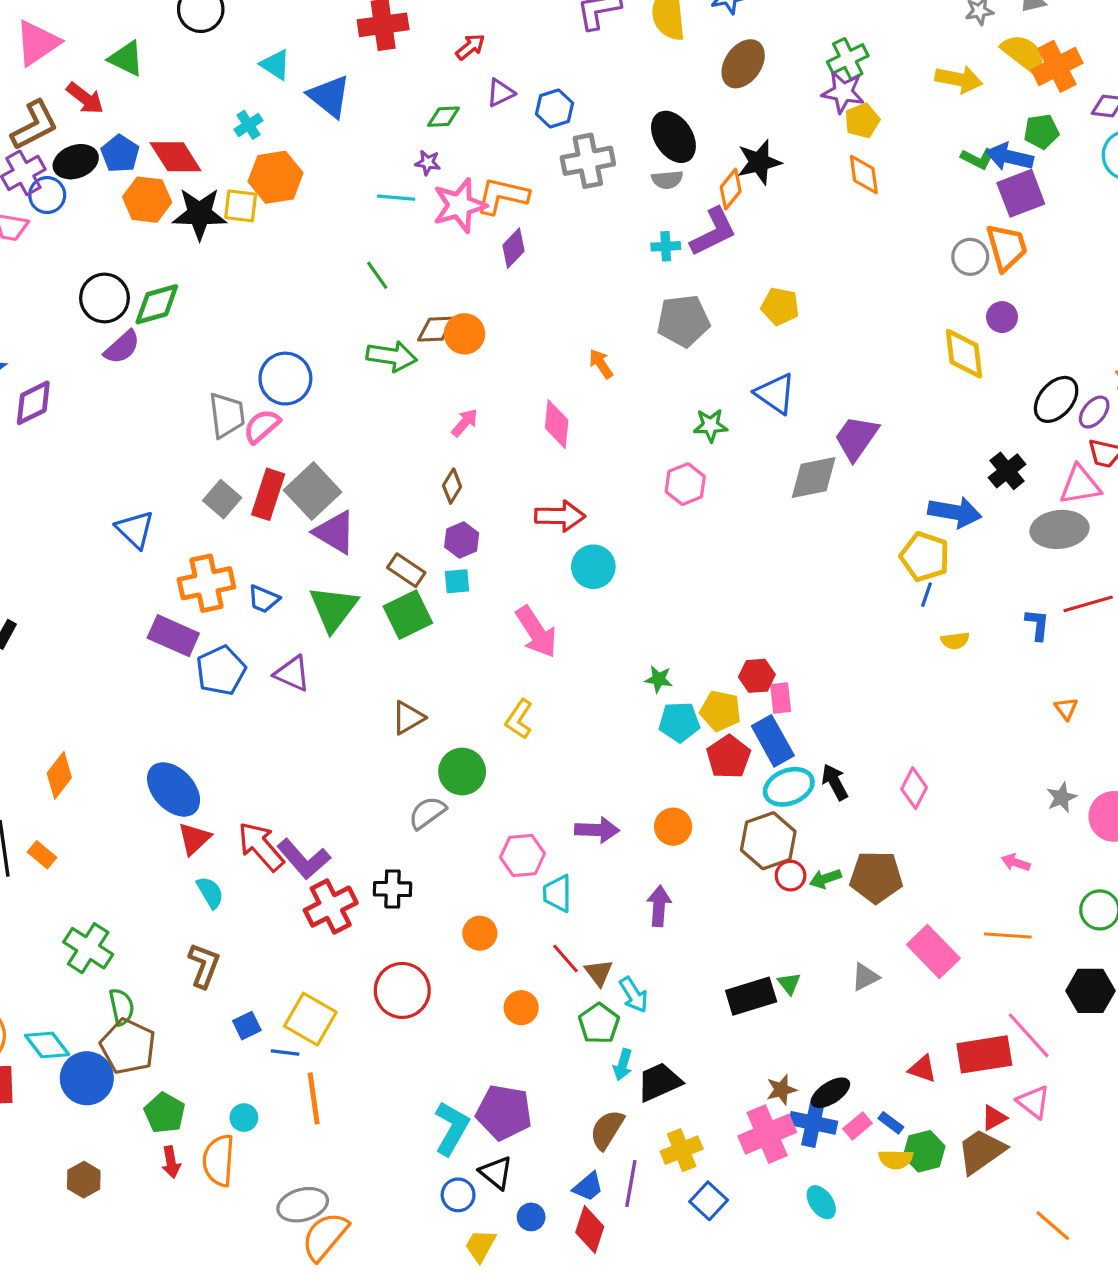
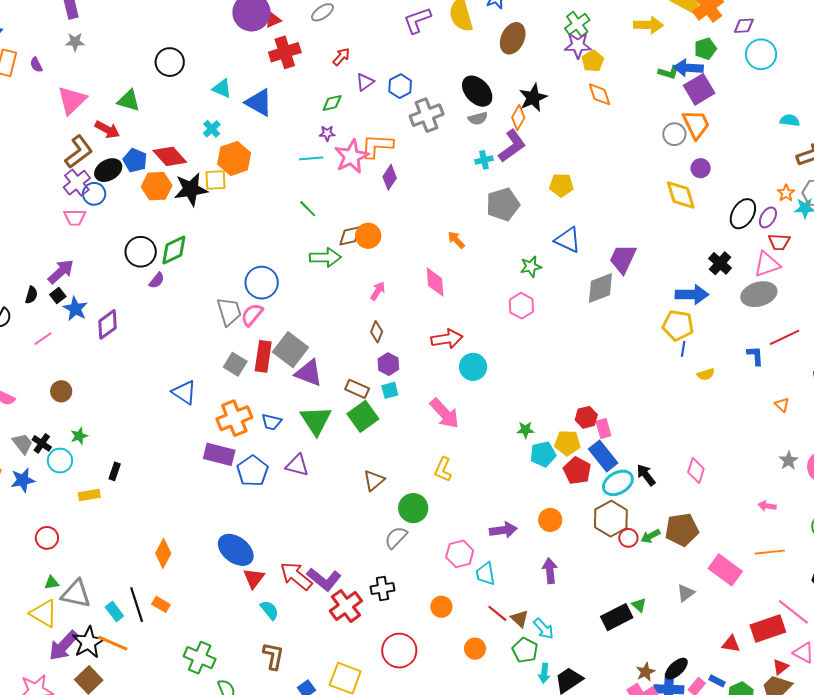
purple semicircle: (122, 347) -> (157, 280), size x0.7

